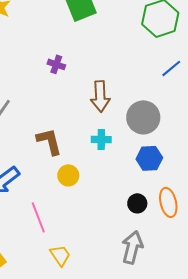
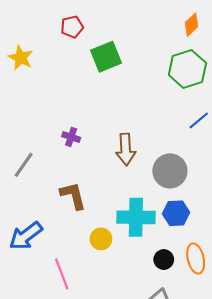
purple cross: (56, 64) -> (71, 137), moved
cyan cross: (101, 139) -> (136, 217), moved, size x1.8
yellow circle: (68, 175) -> (101, 239), moved

